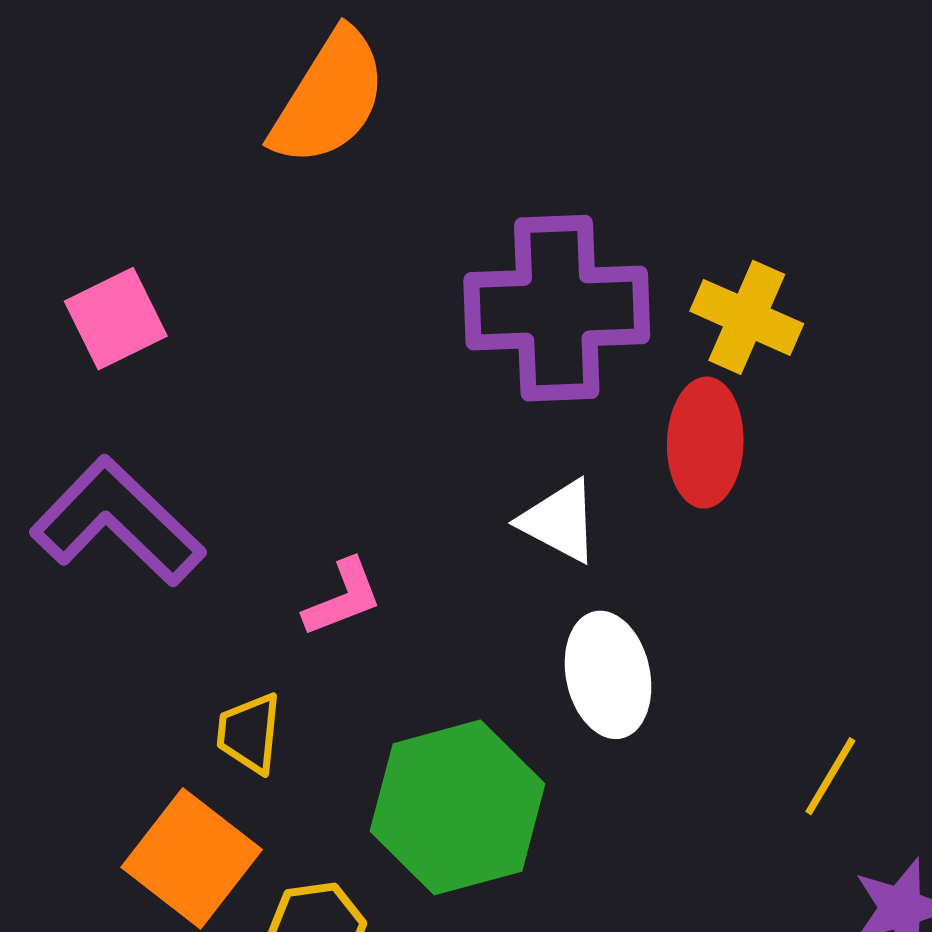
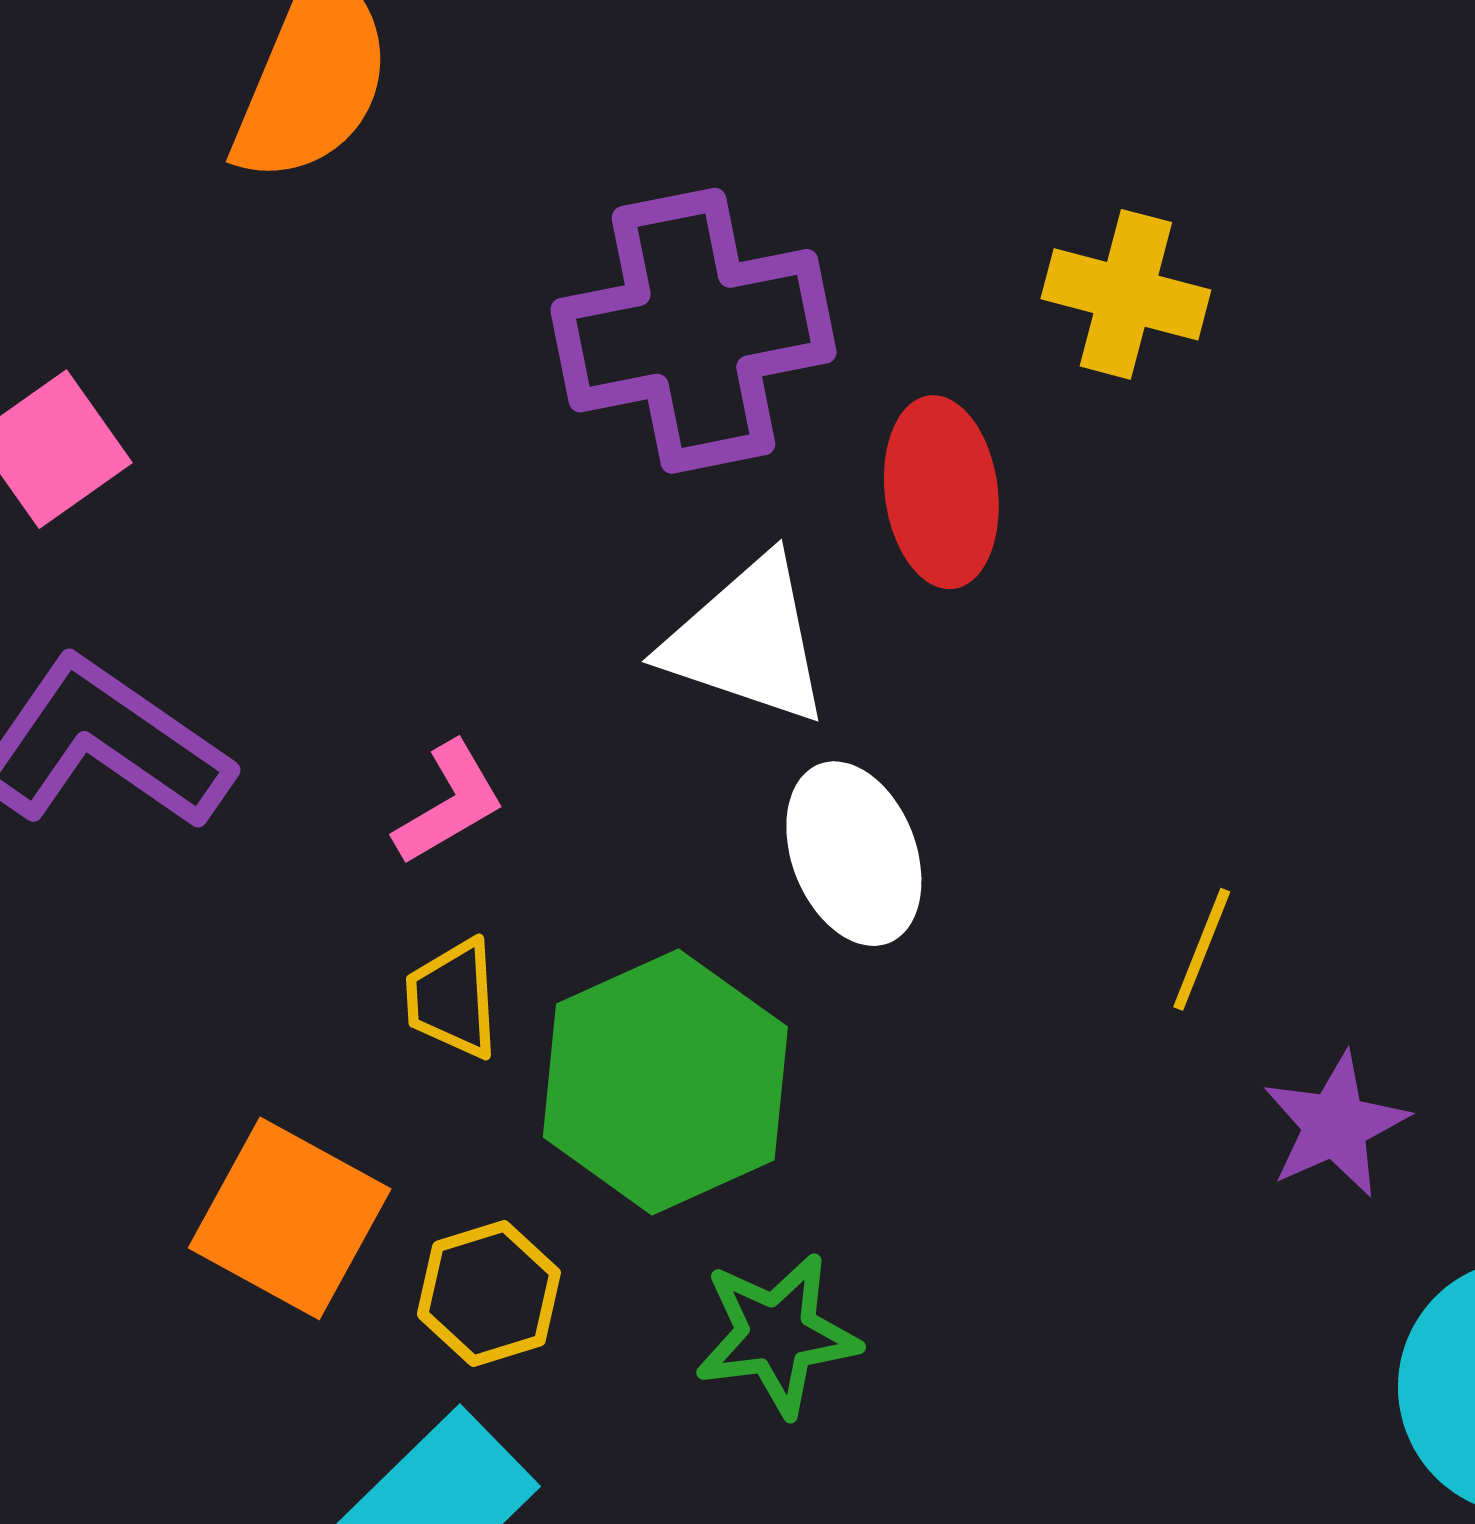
yellow cross: (747, 317) -> (1126, 294), moved
white triangle: (559, 521) -> (747, 641), size x1.4
yellow trapezoid: (249, 733) -> (453, 999), moved

